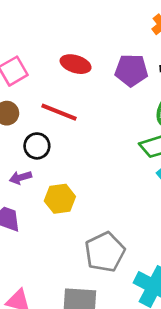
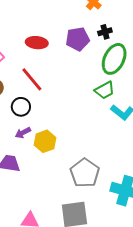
red line: (59, 112) -> (32, 79), turned 40
purple arrow: (20, 178) -> (23, 133), moved

